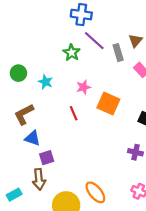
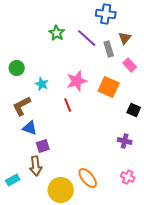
blue cross: (81, 15) -> (106, 14), moved
green star: (72, 53) -> (57, 33), moved
cyan star: (46, 82) -> (42, 84), moved
pink star: (83, 87) -> (77, 81), size x1.5
orange square: (108, 103) -> (109, 87), moved

